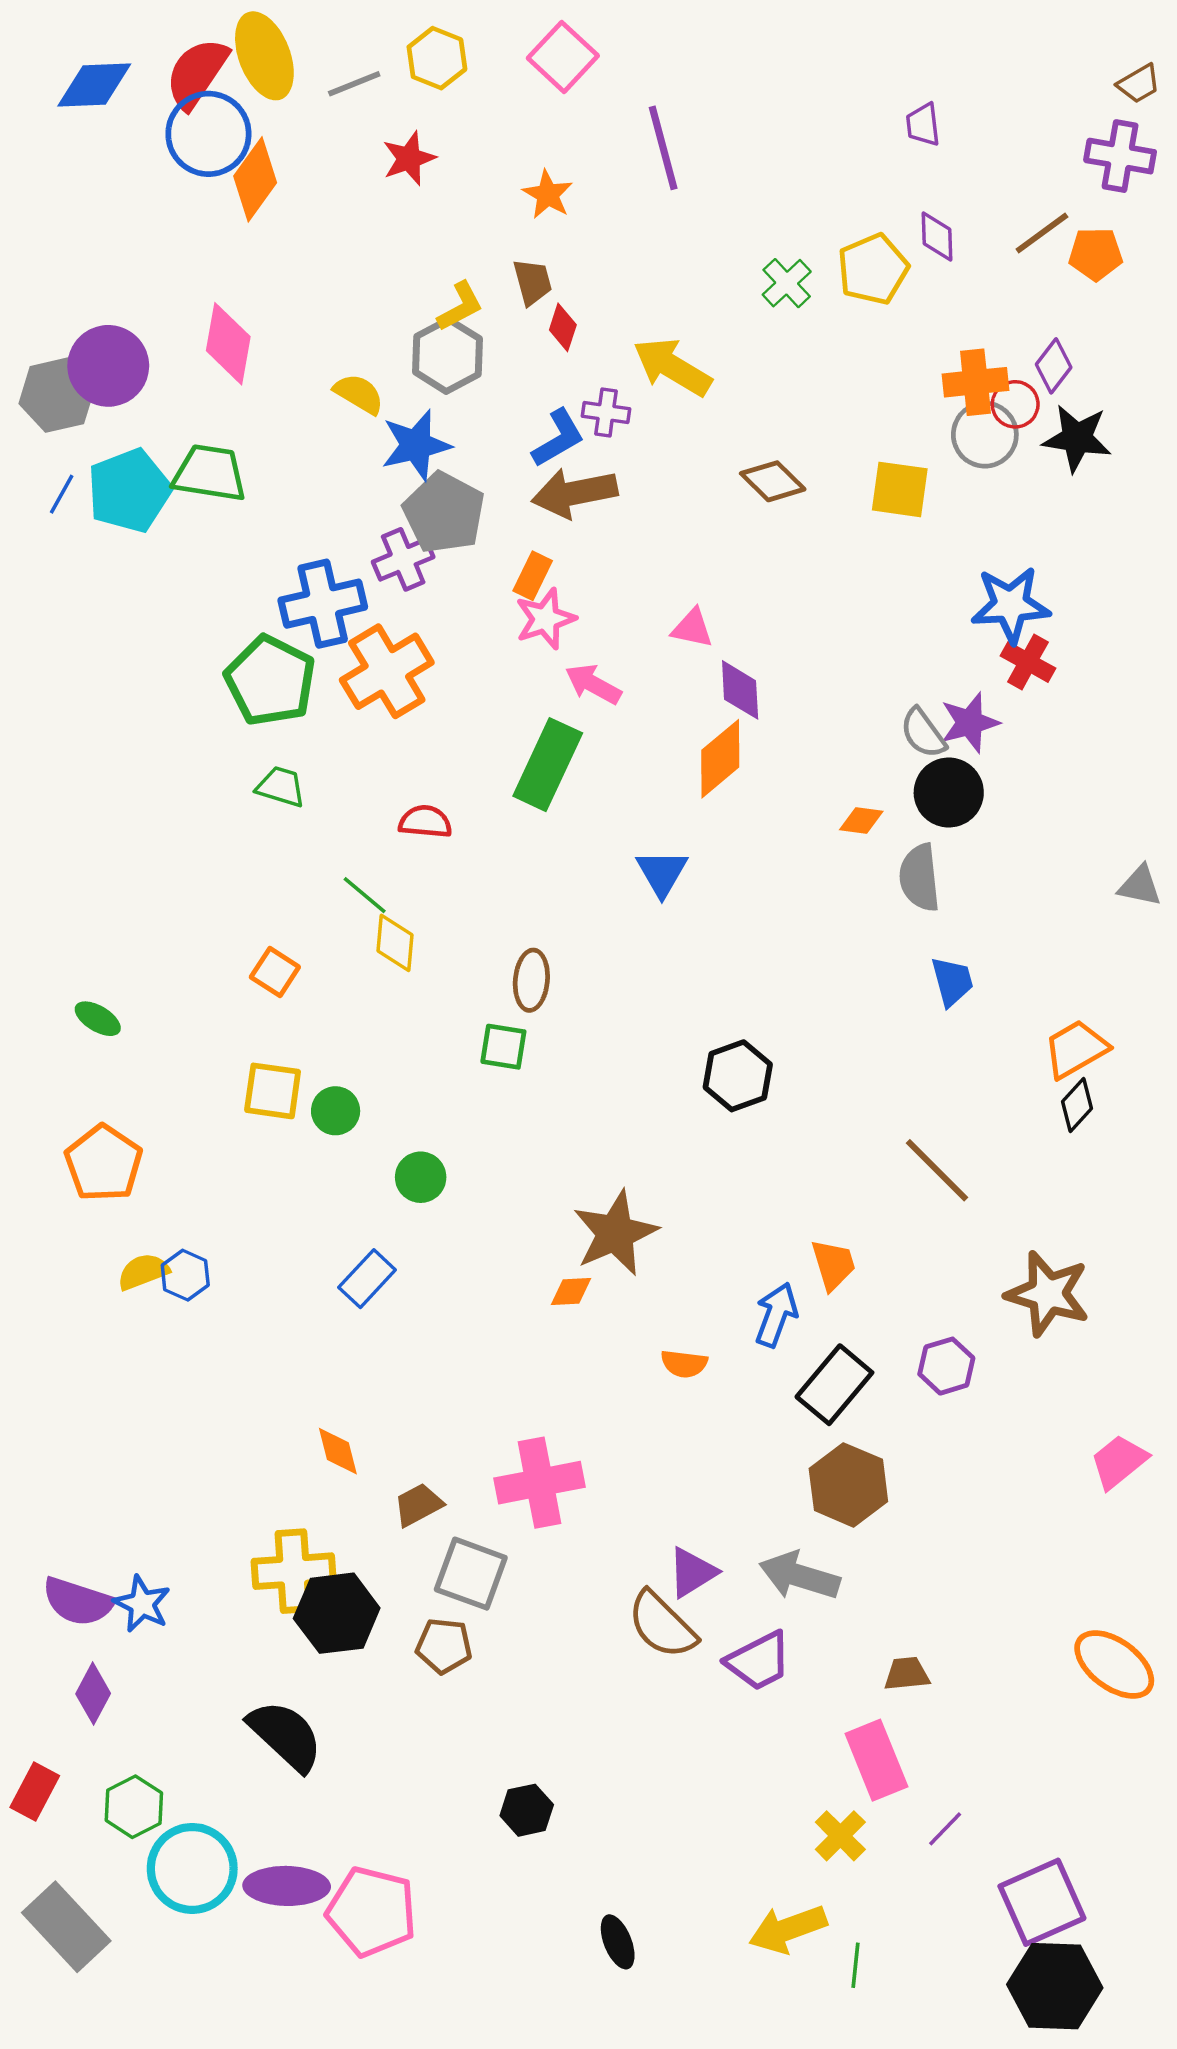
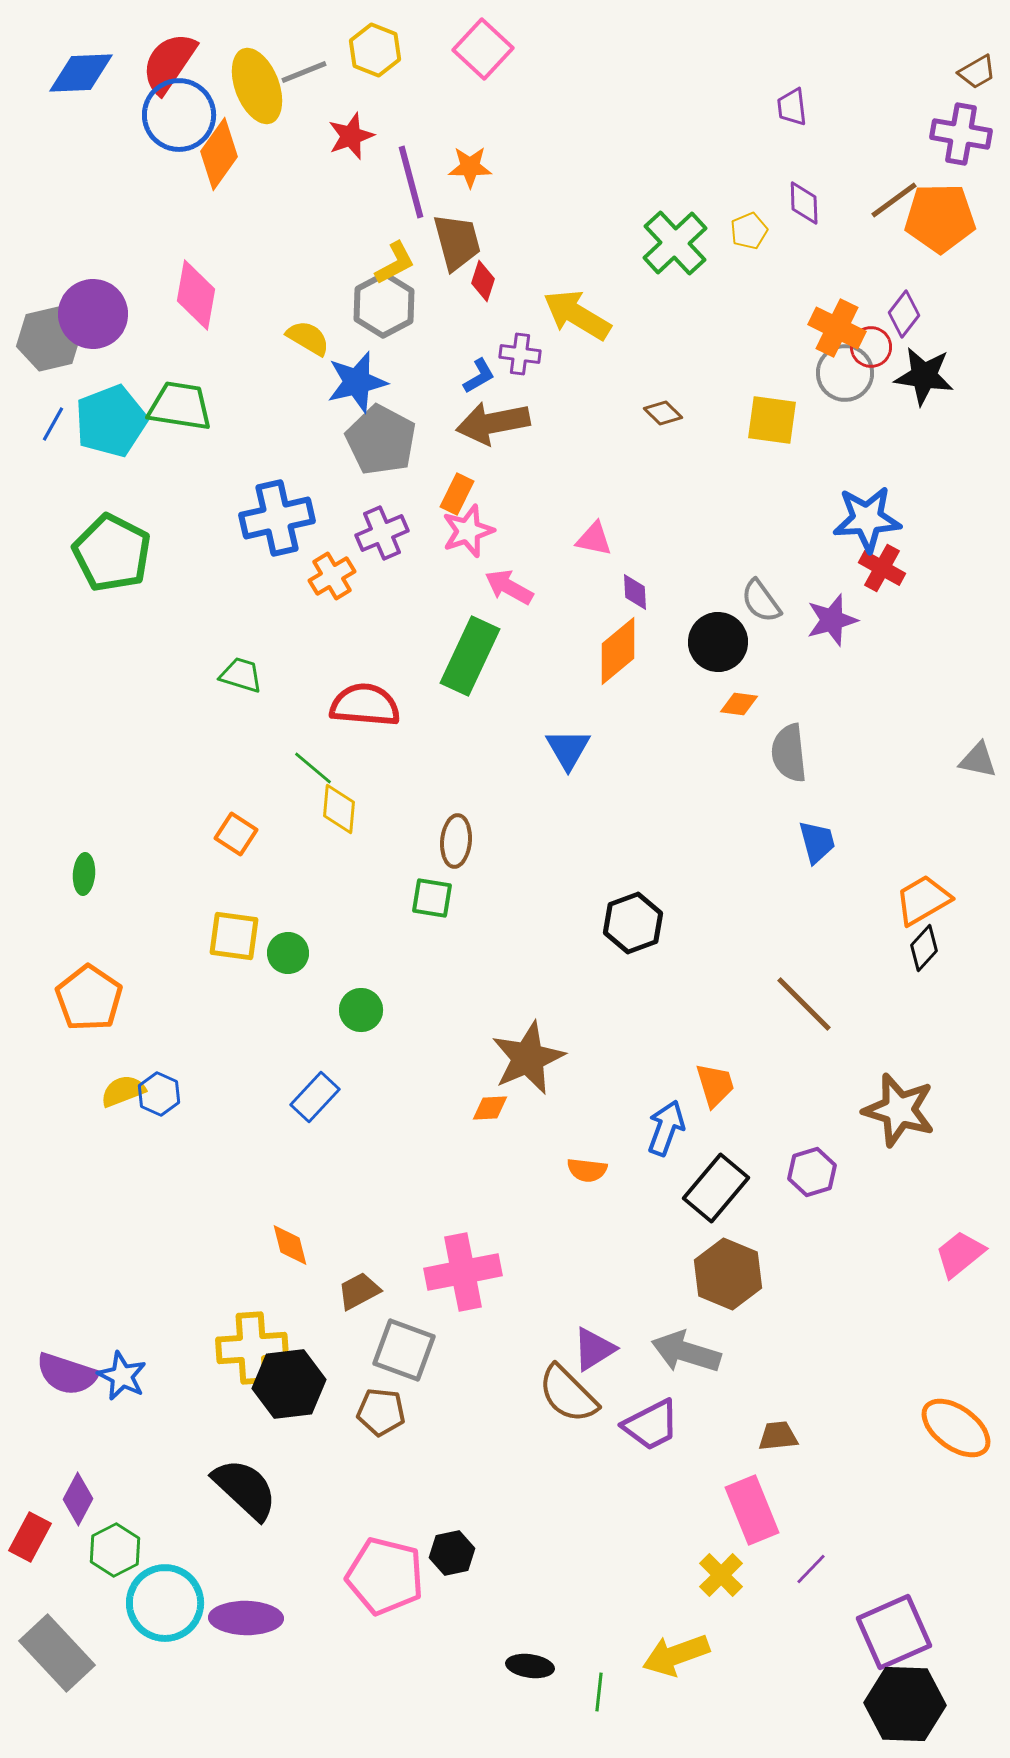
yellow ellipse: (264, 56) -> (257, 86), moved
purple line: (663, 148) -> (411, 182), moved
orange star: (548, 195) -> (470, 167), turned -30
orange pentagon: (1096, 254) -> (940, 218), size x1.5
yellow pentagon: (873, 269) -> (749, 231), size x0.6
brown trapezoid: (533, 282) -> (457, 242), size x1.4
green cross: (787, 283) -> (675, 243), size x1.5
orange cross: (976, 382) -> (837, 328), turned 32
blue L-shape: (558, 438) -> (479, 376), size x0.7
brown diamond: (773, 481) -> (663, 413), size x0.7
purple cross: (403, 559) -> (382, 533), moved
orange cross: (387, 671) -> (332, 576), size x0.6
green pentagon: (270, 681) -> (112, 553), moved
purple diamond: (740, 690) -> (635, 592), size x0.7
gray semicircle: (923, 733) -> (761, 601), moved
black circle: (949, 793) -> (718, 642), moved
red semicircle: (425, 822) -> (365, 705), size x1.5
green ellipse: (98, 1019) -> (84, 874), turned 63
purple diamond: (93, 1694) -> (78, 1499), moved
pink pentagon: (372, 1912) -> (385, 1576), moved
black ellipse: (618, 1942) -> (530, 1666), turned -60
green line: (855, 1965) -> (599, 1692), moved

